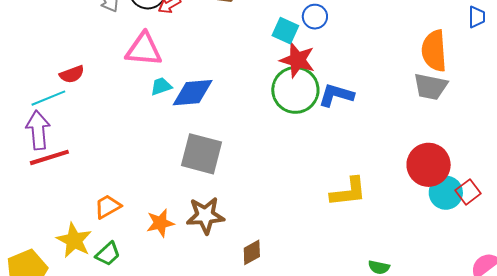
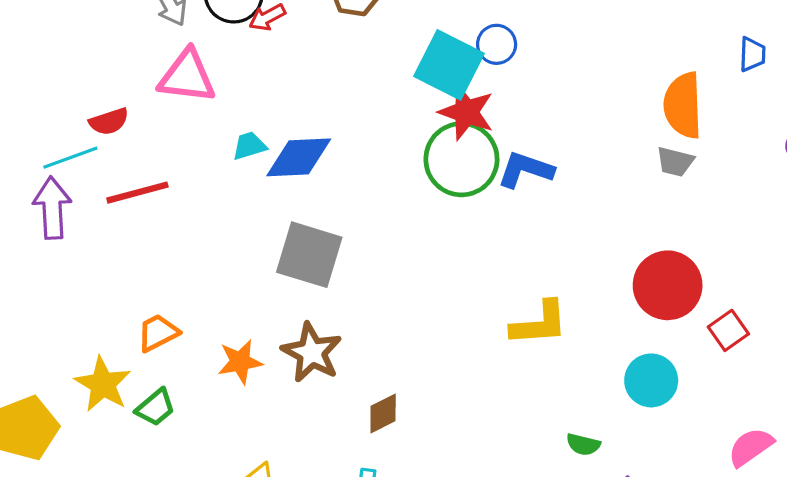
cyan square: (285, 31) -> (449, 65), size x1.6
pink triangle: (144, 49) -> (187, 76), moved
gray trapezoid: (430, 87) -> (675, 162), size x0.7
red line: (49, 157) -> (137, 193), moved
cyan circle: (446, 193) -> (651, 380), moved
brown star: (205, 215) -> (312, 352), turned 30

